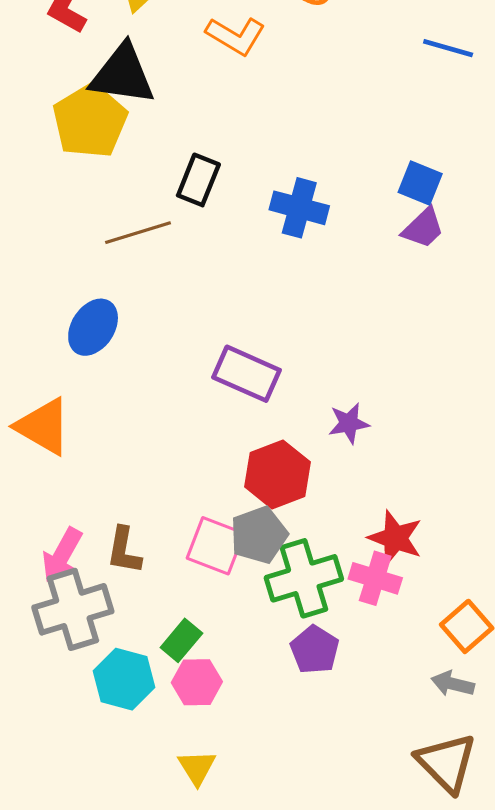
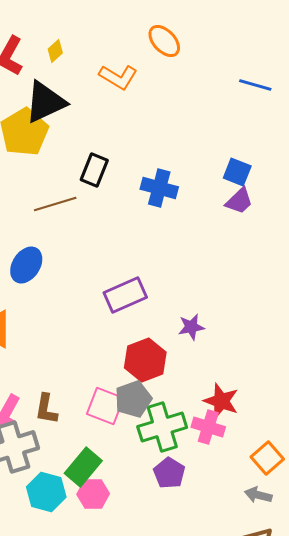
black triangle: (122, 74) -> (45, 102), turned -33
purple rectangle: (246, 374) -> (125, 295), turned -48
green rectangle: (181, 640) -> (83, 467), size x1.4

